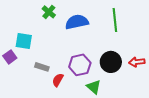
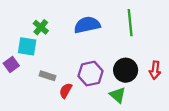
green cross: (49, 12) -> (41, 27), moved
red arrow: (137, 62) -> (155, 70), turned -77
green triangle: (94, 87) -> (118, 95), moved

